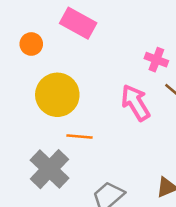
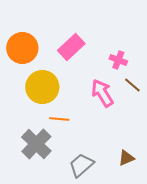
pink rectangle: (78, 23) -> (71, 47), moved, turned -72
orange circle: (31, 44) -> (22, 48), size x1.8

